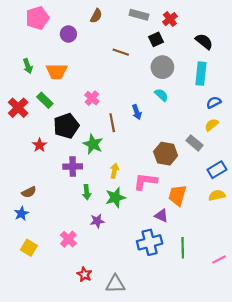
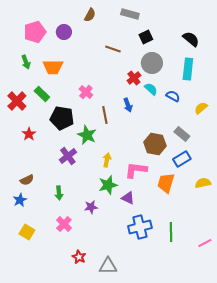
pink pentagon: (37, 18) -> (35, 32), moved
red cross: (170, 19) -> (134, 78), moved
blue semicircle: (214, 102) -> (173, 96), moved, turned 56
yellow semicircle: (212, 125) -> (201, 108), moved
black pentagon: (66, 126) -> (62, 118), turned 30
red star: (40, 145) -> (29, 134), moved
purple cross: (73, 166) -> (68, 156), turned -36
blue rectangle: (217, 170) -> (182, 159), moved
green arrow: (87, 192) -> (59, 193), moved
purple triangle: (161, 216) -> (128, 198), moved

